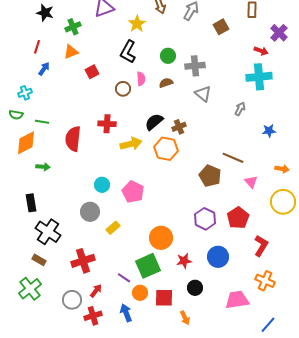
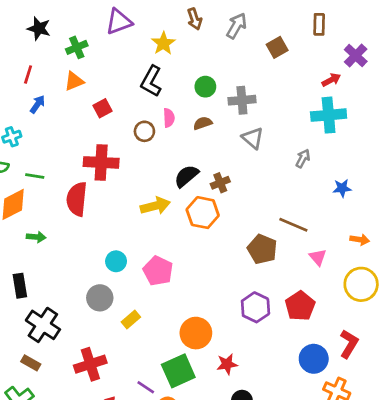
red arrow: (261, 51) -> (331, 80), turned -48
red cross: (107, 124) -> (101, 162), moved, size x1.4
red L-shape: (261, 246) -> (349, 344), moved
blue circle: (218, 257) -> (314, 359), moved

